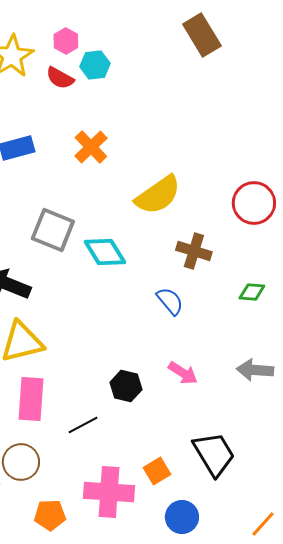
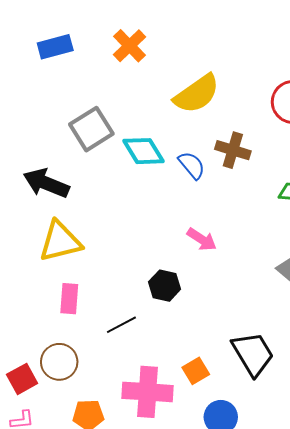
gray square: (53, 230) -> (91, 129), turned 36
blue semicircle: (170, 301) -> (192, 165), moved
pink arrow: (183, 373) -> (202, 239), moved
pink rectangle: (31, 399) -> (69, 299), size x0.7

